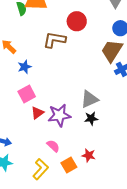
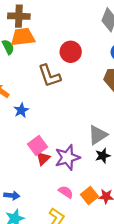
brown L-shape: (54, 40) -> (49, 76), turned -110
pink square: (27, 94) -> (37, 146), moved
orange square: (69, 165) -> (89, 196), moved

